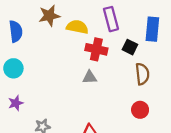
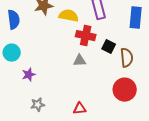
black square: (130, 47) -> (109, 47), moved
purple star: (16, 103) -> (29, 75), moved
red circle: (140, 110) -> (125, 90), size x1.5

